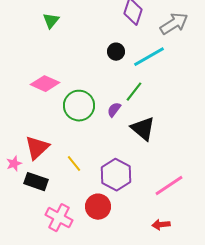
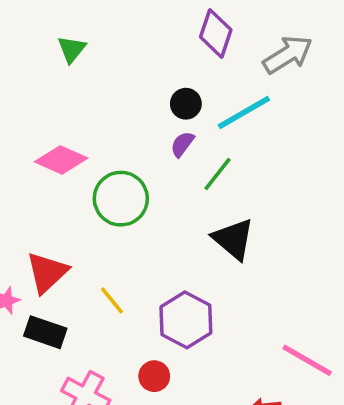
purple semicircle: (114, 110) -> (182, 144), moved
pink line: (169, 186) -> (307, 360), moved, turned 64
red circle: (98, 207) -> (154, 376), size x0.7

